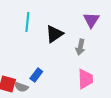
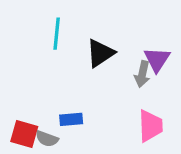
purple triangle: (91, 20) -> (157, 60), moved
blue rectangle: (36, 75) -> (71, 119), turned 48

